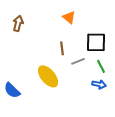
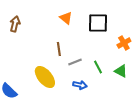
black square: (96, 42) -> (98, 23), moved
blue arrow: (99, 84) -> (80, 85), moved

